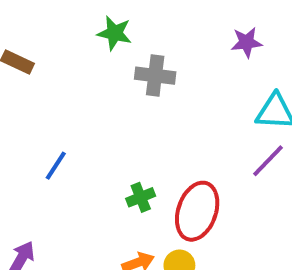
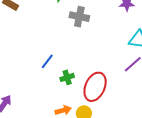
blue line: (56, 166) -> (47, 61), moved

